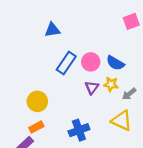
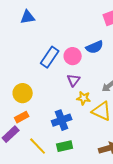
blue triangle: (52, 30) -> (28, 17), moved
blue semicircle: (115, 63) -> (95, 47), moved, turned -54
yellow star: (111, 84) -> (84, 98), moved

